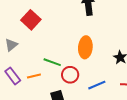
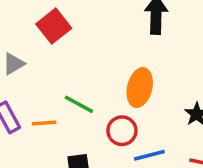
red circle: (70, 75) -> (122, 131), moved

